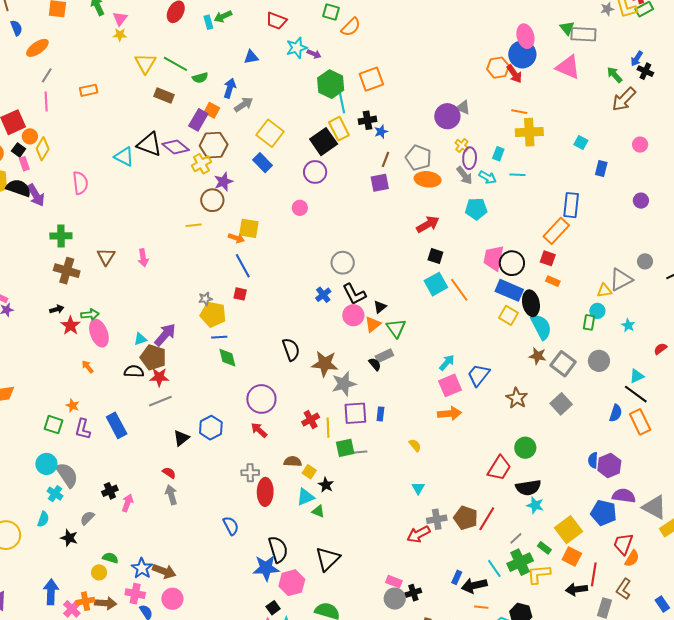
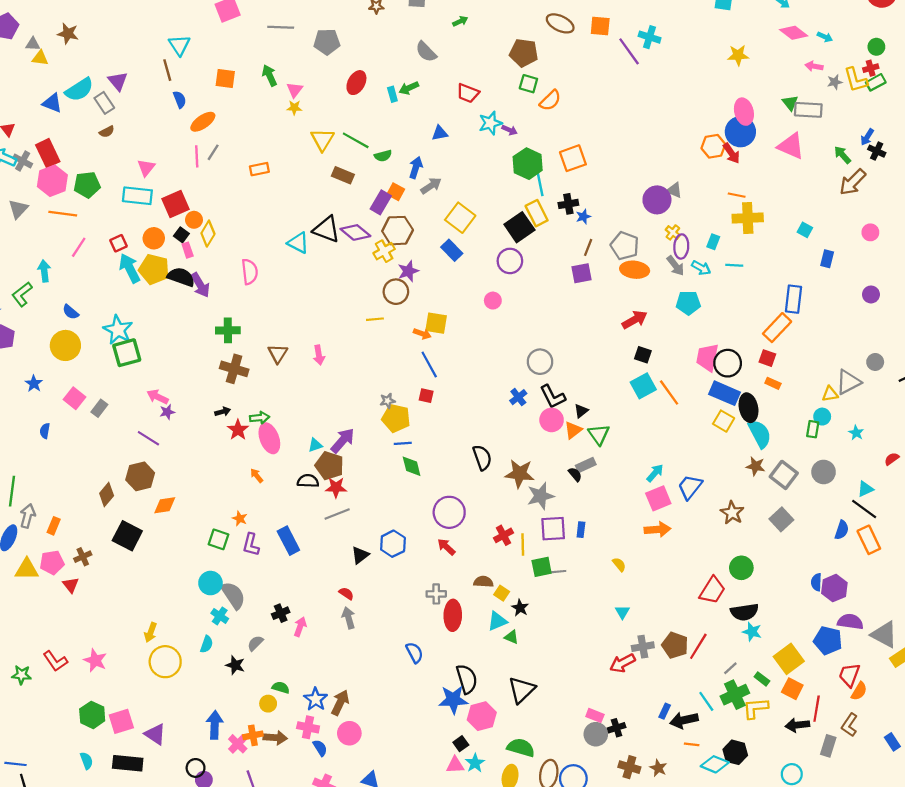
pink line: (46, 102) -> (197, 156), moved
brown arrow: (164, 571) -> (340, 703), turned -85

